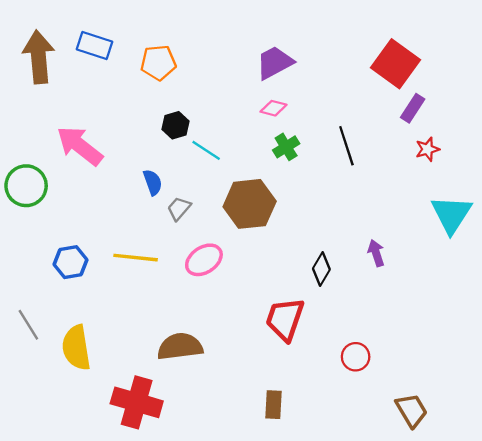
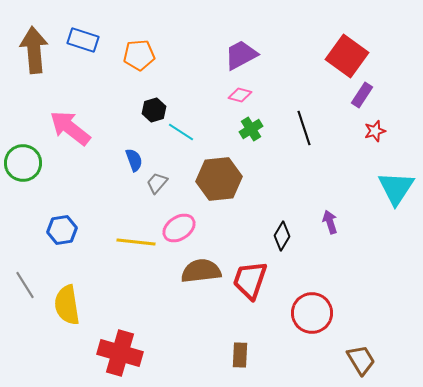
yellow line: (136, 258) -> (136, 242), moved
brown semicircle: (180, 346) -> (201, 271), moved
red circle: (356, 357) -> (312, 313), size x1.6

